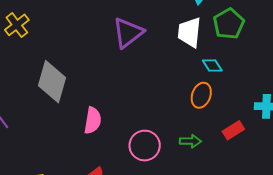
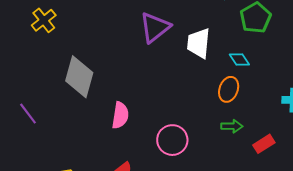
white trapezoid: (189, 32) -> (199, 43), moved
red rectangle: (233, 130) -> (264, 144), moved
green arrow: (190, 141) -> (232, 126), moved

